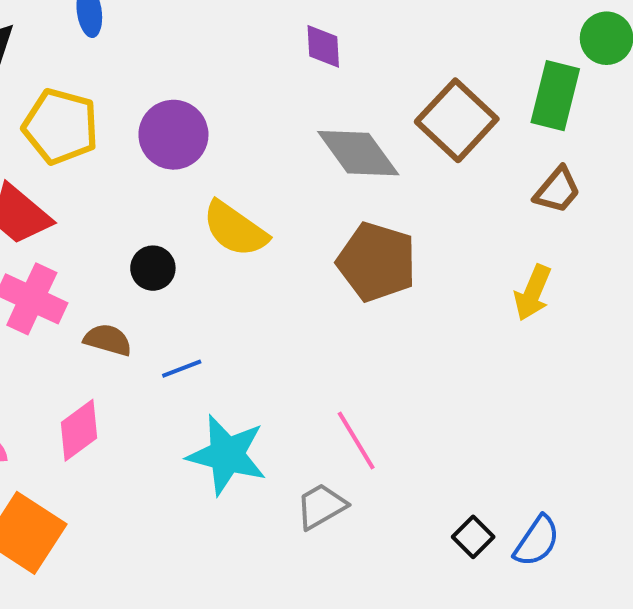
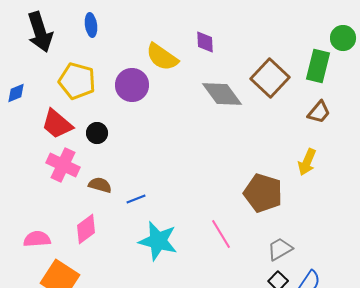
yellow semicircle: (235, 229) -> (162, 57), moved
brown pentagon: (377, 262) -> (263, 193), moved
black circle: (153, 268) -> (97, 133), moved
gray trapezoid: (321, 506) -> (280, 249), moved

